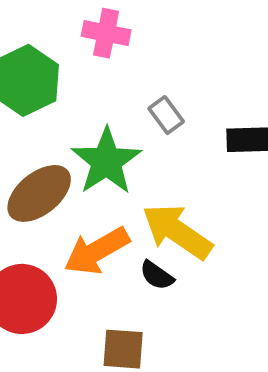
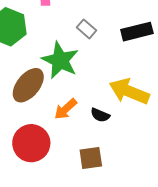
yellow arrow: (177, 232) -> (129, 91), moved
orange arrow: (97, 251) -> (65, 109), size x0.7

